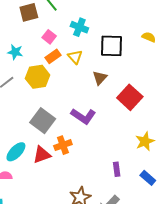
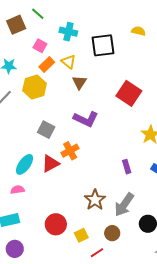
brown triangle: (100, 78) -> (79, 82), moved
gray square: (43, 121) -> (46, 130), size x0.7

